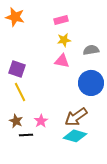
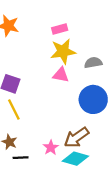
yellow star: (64, 40) -> (63, 51), size x1.6
pink star: (41, 121) -> (51, 148), moved

